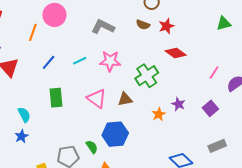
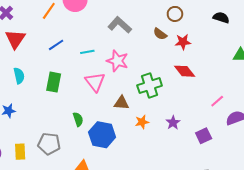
pink triangle: (97, 99) -> (95, 82), moved
orange star: (159, 114) -> (142, 122), moved
cyan semicircle: (24, 115) -> (19, 76), moved
green semicircle: (92, 147) -> (78, 119), moved

